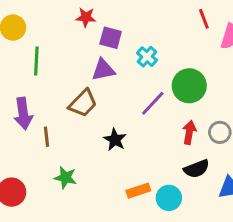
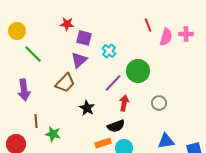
green line: (36, 61) -> (33, 54), turned -48
purple triangle: (103, 70) -> (79, 60), turned -30
red arrow: (189, 132) -> (124, 103), moved
brown line: (47, 137) -> (36, 121), moved
black semicircle: (197, 169) -> (116, 126), moved

